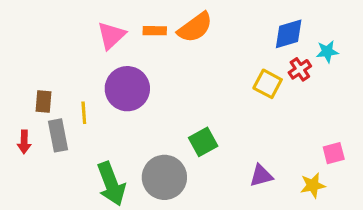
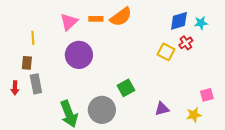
cyan star: (327, 52) -> (201, 23), moved
yellow line: (84, 113) -> (33, 38), moved

